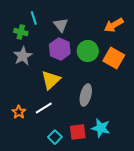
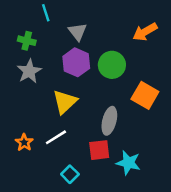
cyan line: (34, 18) -> (46, 13), moved
orange square: (114, 58) -> (145, 95), moved
red square: (78, 132) -> (99, 150), moved

